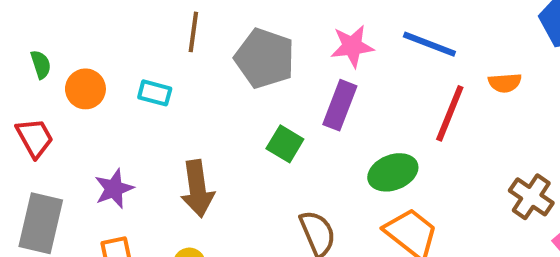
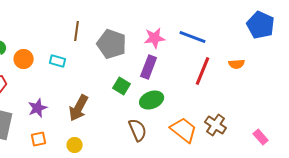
orange semicircle: (505, 83) -> (237, 64), moved
green ellipse: (393, 172) -> (152, 100), moved
brown arrow: (197, 189) -> (79, 108), turned 36
brown cross: (531, 197) -> (216, 125), moved

